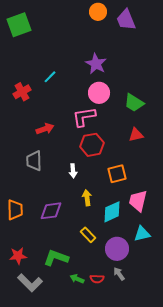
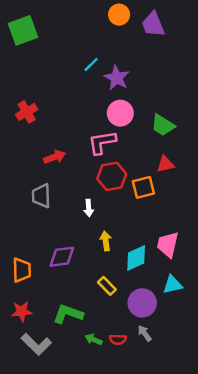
cyan line: (50, 77) -> (91, 64), moved
orange square: (117, 174) -> (143, 187), moved
orange trapezoid: (15, 210) -> (22, 270), moved

